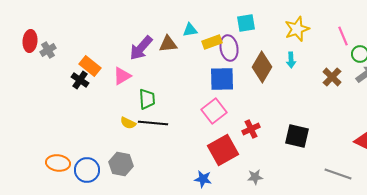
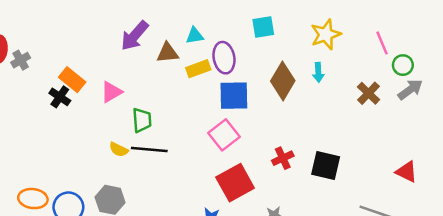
yellow rectangle: (212, 42) -> (198, 69), moved
purple arrow: (141, 48) -> (135, 36), moved
purple ellipse: (229, 48) -> (224, 58), moved
red cross: (251, 129) -> (283, 158), moved

